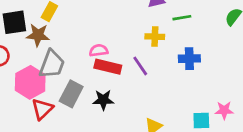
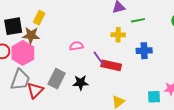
gray trapezoid: (52, 64) -> (20, 80), moved
purple line: (140, 66) -> (99, 58), moved
red rectangle: (108, 67) -> (111, 65), moved
pink hexagon: (30, 82) -> (23, 53), moved

